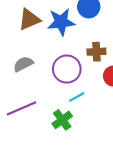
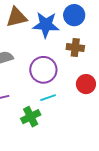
brown cross: (96, 52) -> (75, 47), moved

